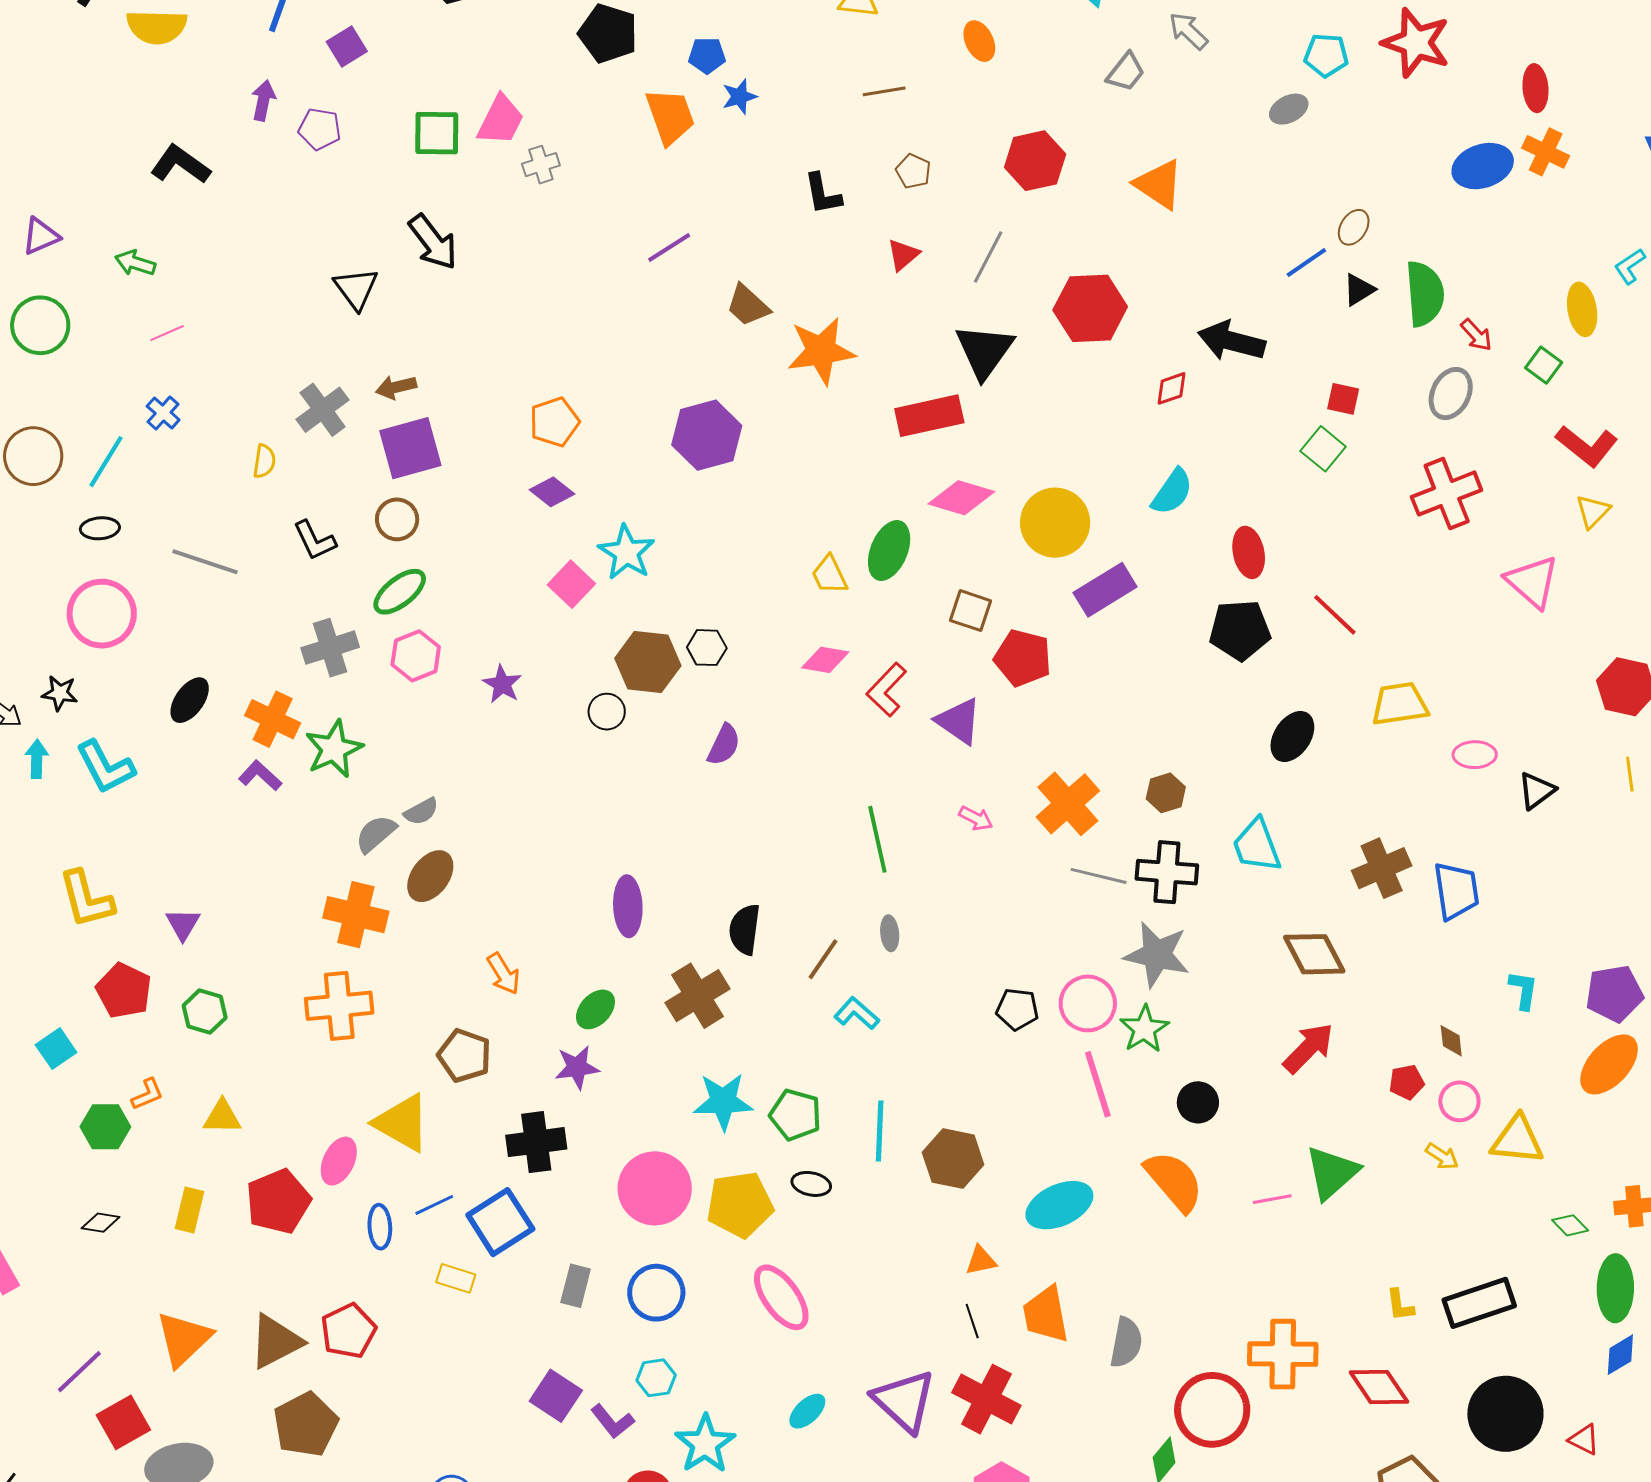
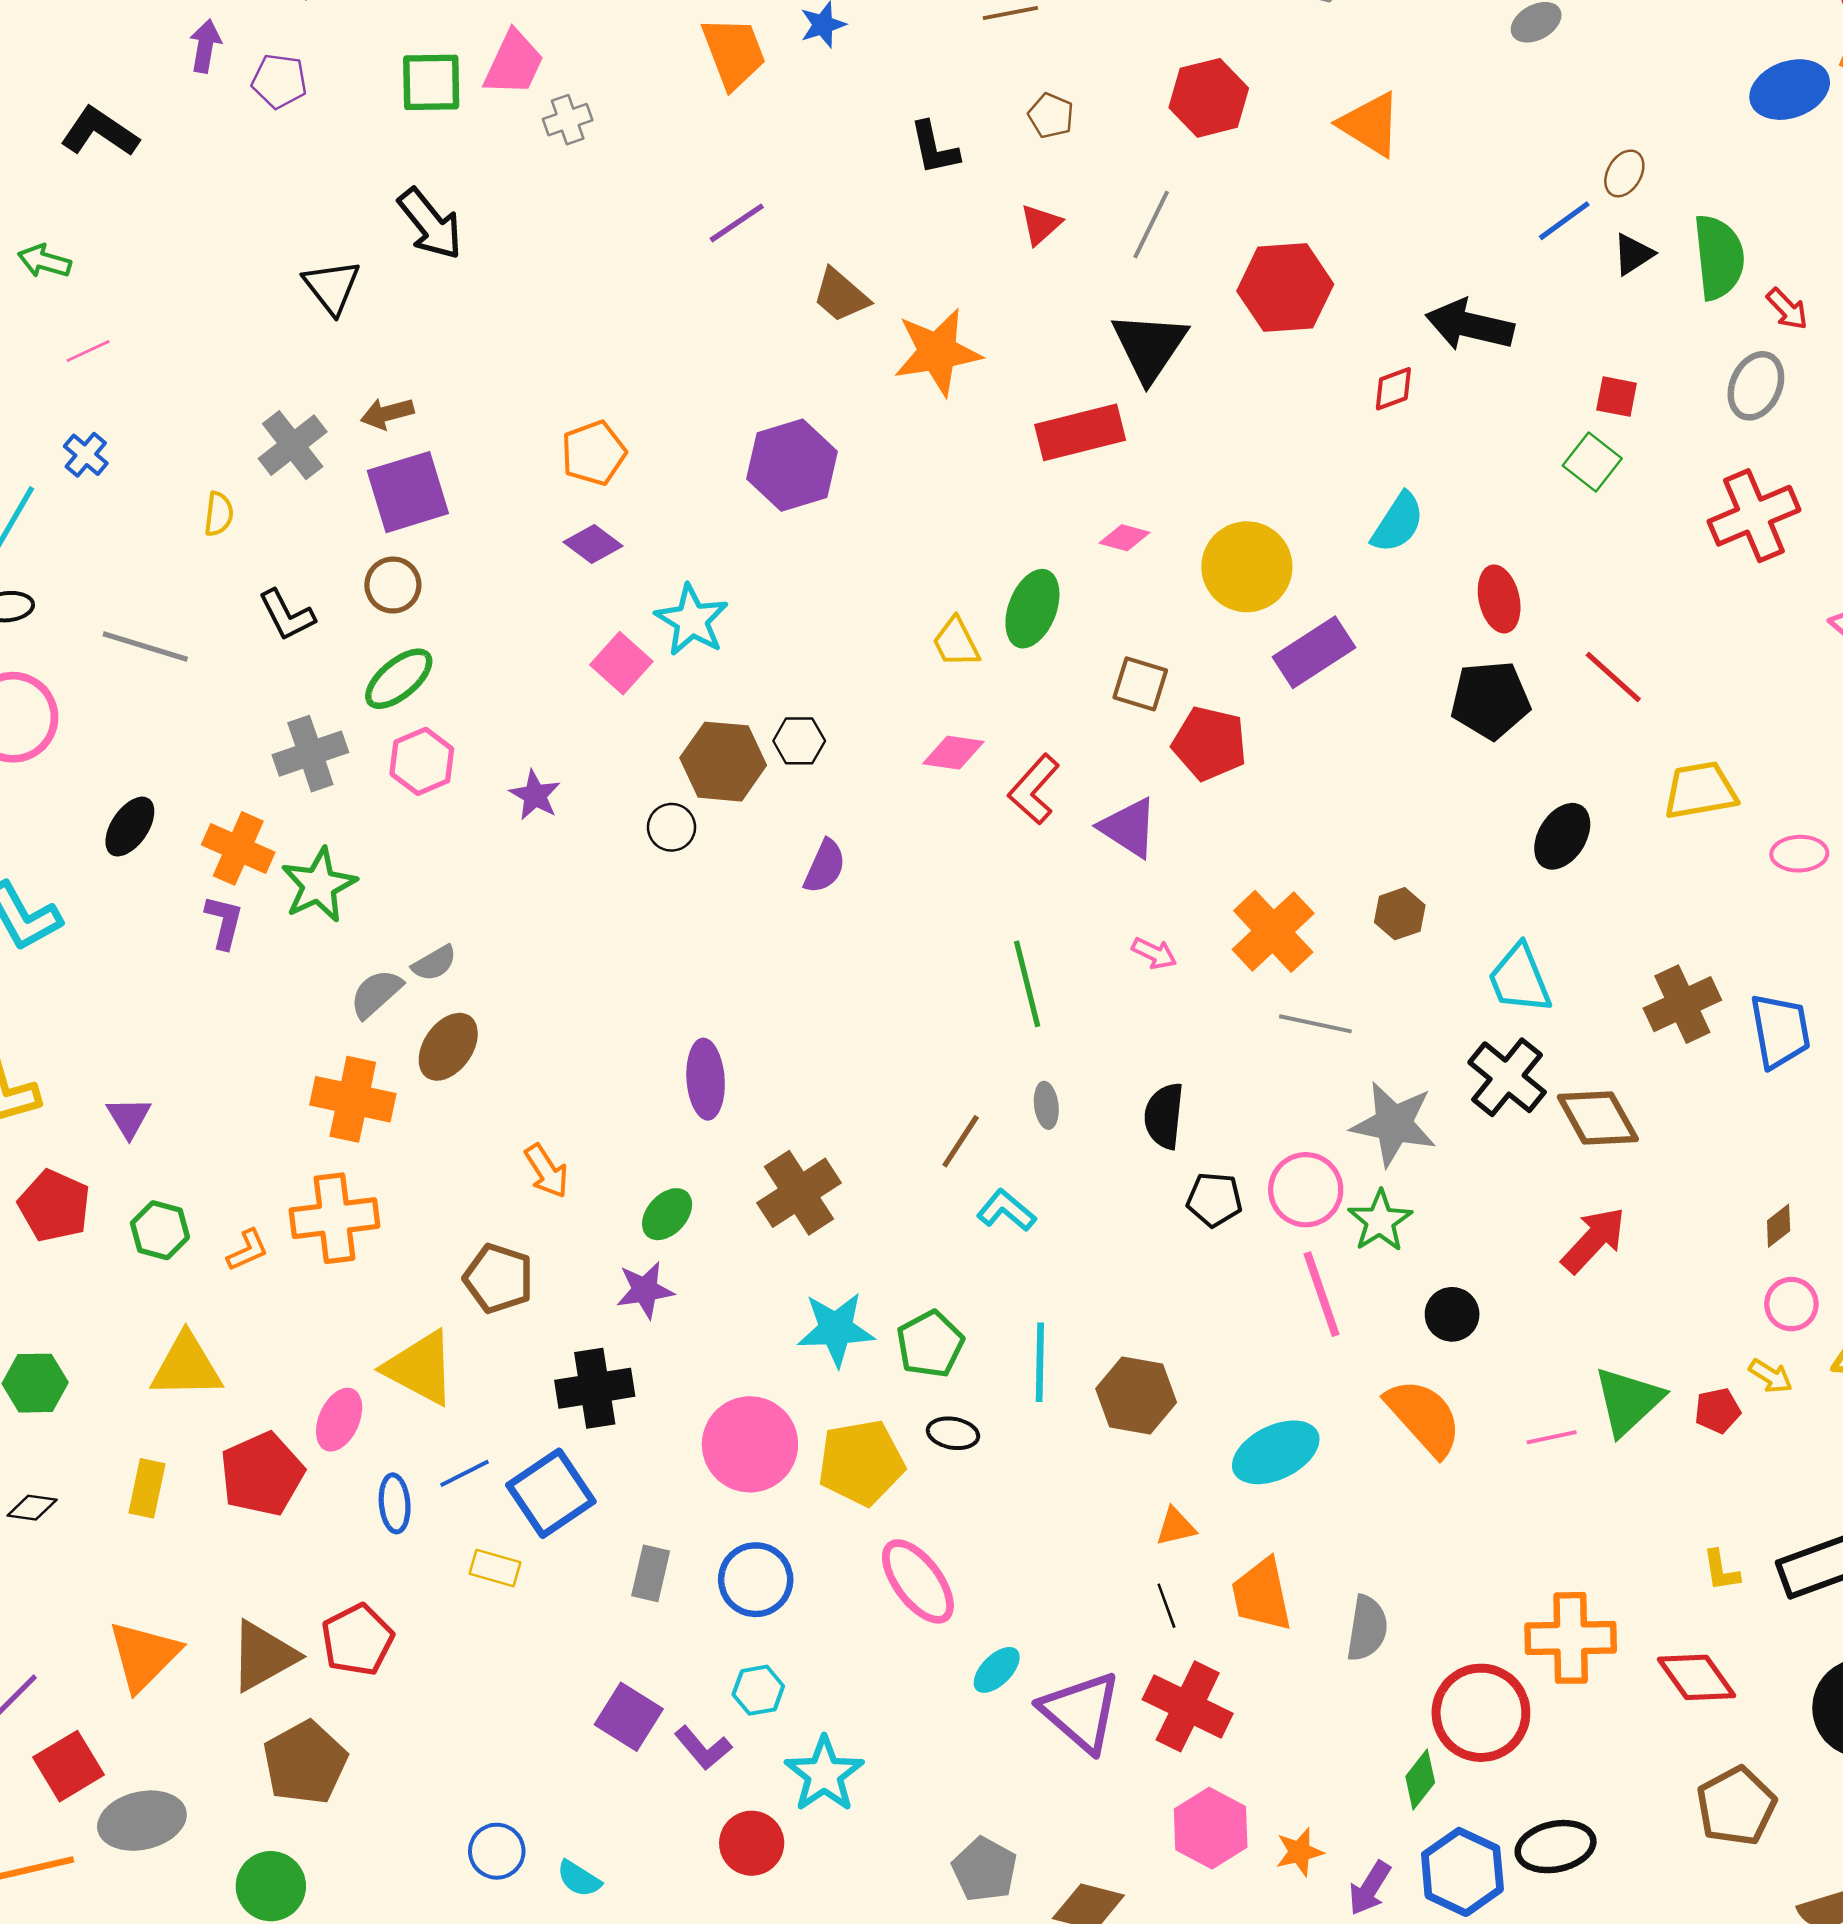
pink diamond: (961, 498) -> (1125, 538), size x0.6
purple L-shape: (260, 776) -> (224, 922), turned 63
black cross: (1167, 872) -> (1507, 1077), moved, turned 36
black semicircle: (745, 929) -> (1164, 1116), moved
brown diamond: (1451, 1041) -> (1779, 1226), turned 60
red pentagon: (1407, 1082) -> (1718, 1411), moved
orange L-shape: (147, 1094) -> (248, 1250), moved
green pentagon: (795, 1115) -> (930, 1344), turned 30
yellow triangle: (222, 1117) -> (186, 1366), size x1.5
cyan ellipse: (807, 1411) -> (997, 1670), moved

